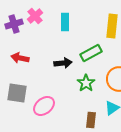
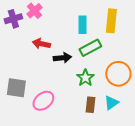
cyan rectangle: (65, 22) -> (82, 25), moved
red arrow: (20, 58) -> (41, 44), moved
brown rectangle: (91, 120) -> (90, 105), moved

